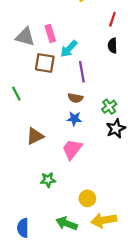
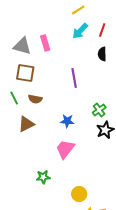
cyan arrow: (69, 49) -> (80, 31), moved
brown square: (45, 63) -> (25, 73), moved
brown semicircle: (75, 98) -> (35, 99), moved
brown triangle: (35, 136) -> (26, 124), moved

